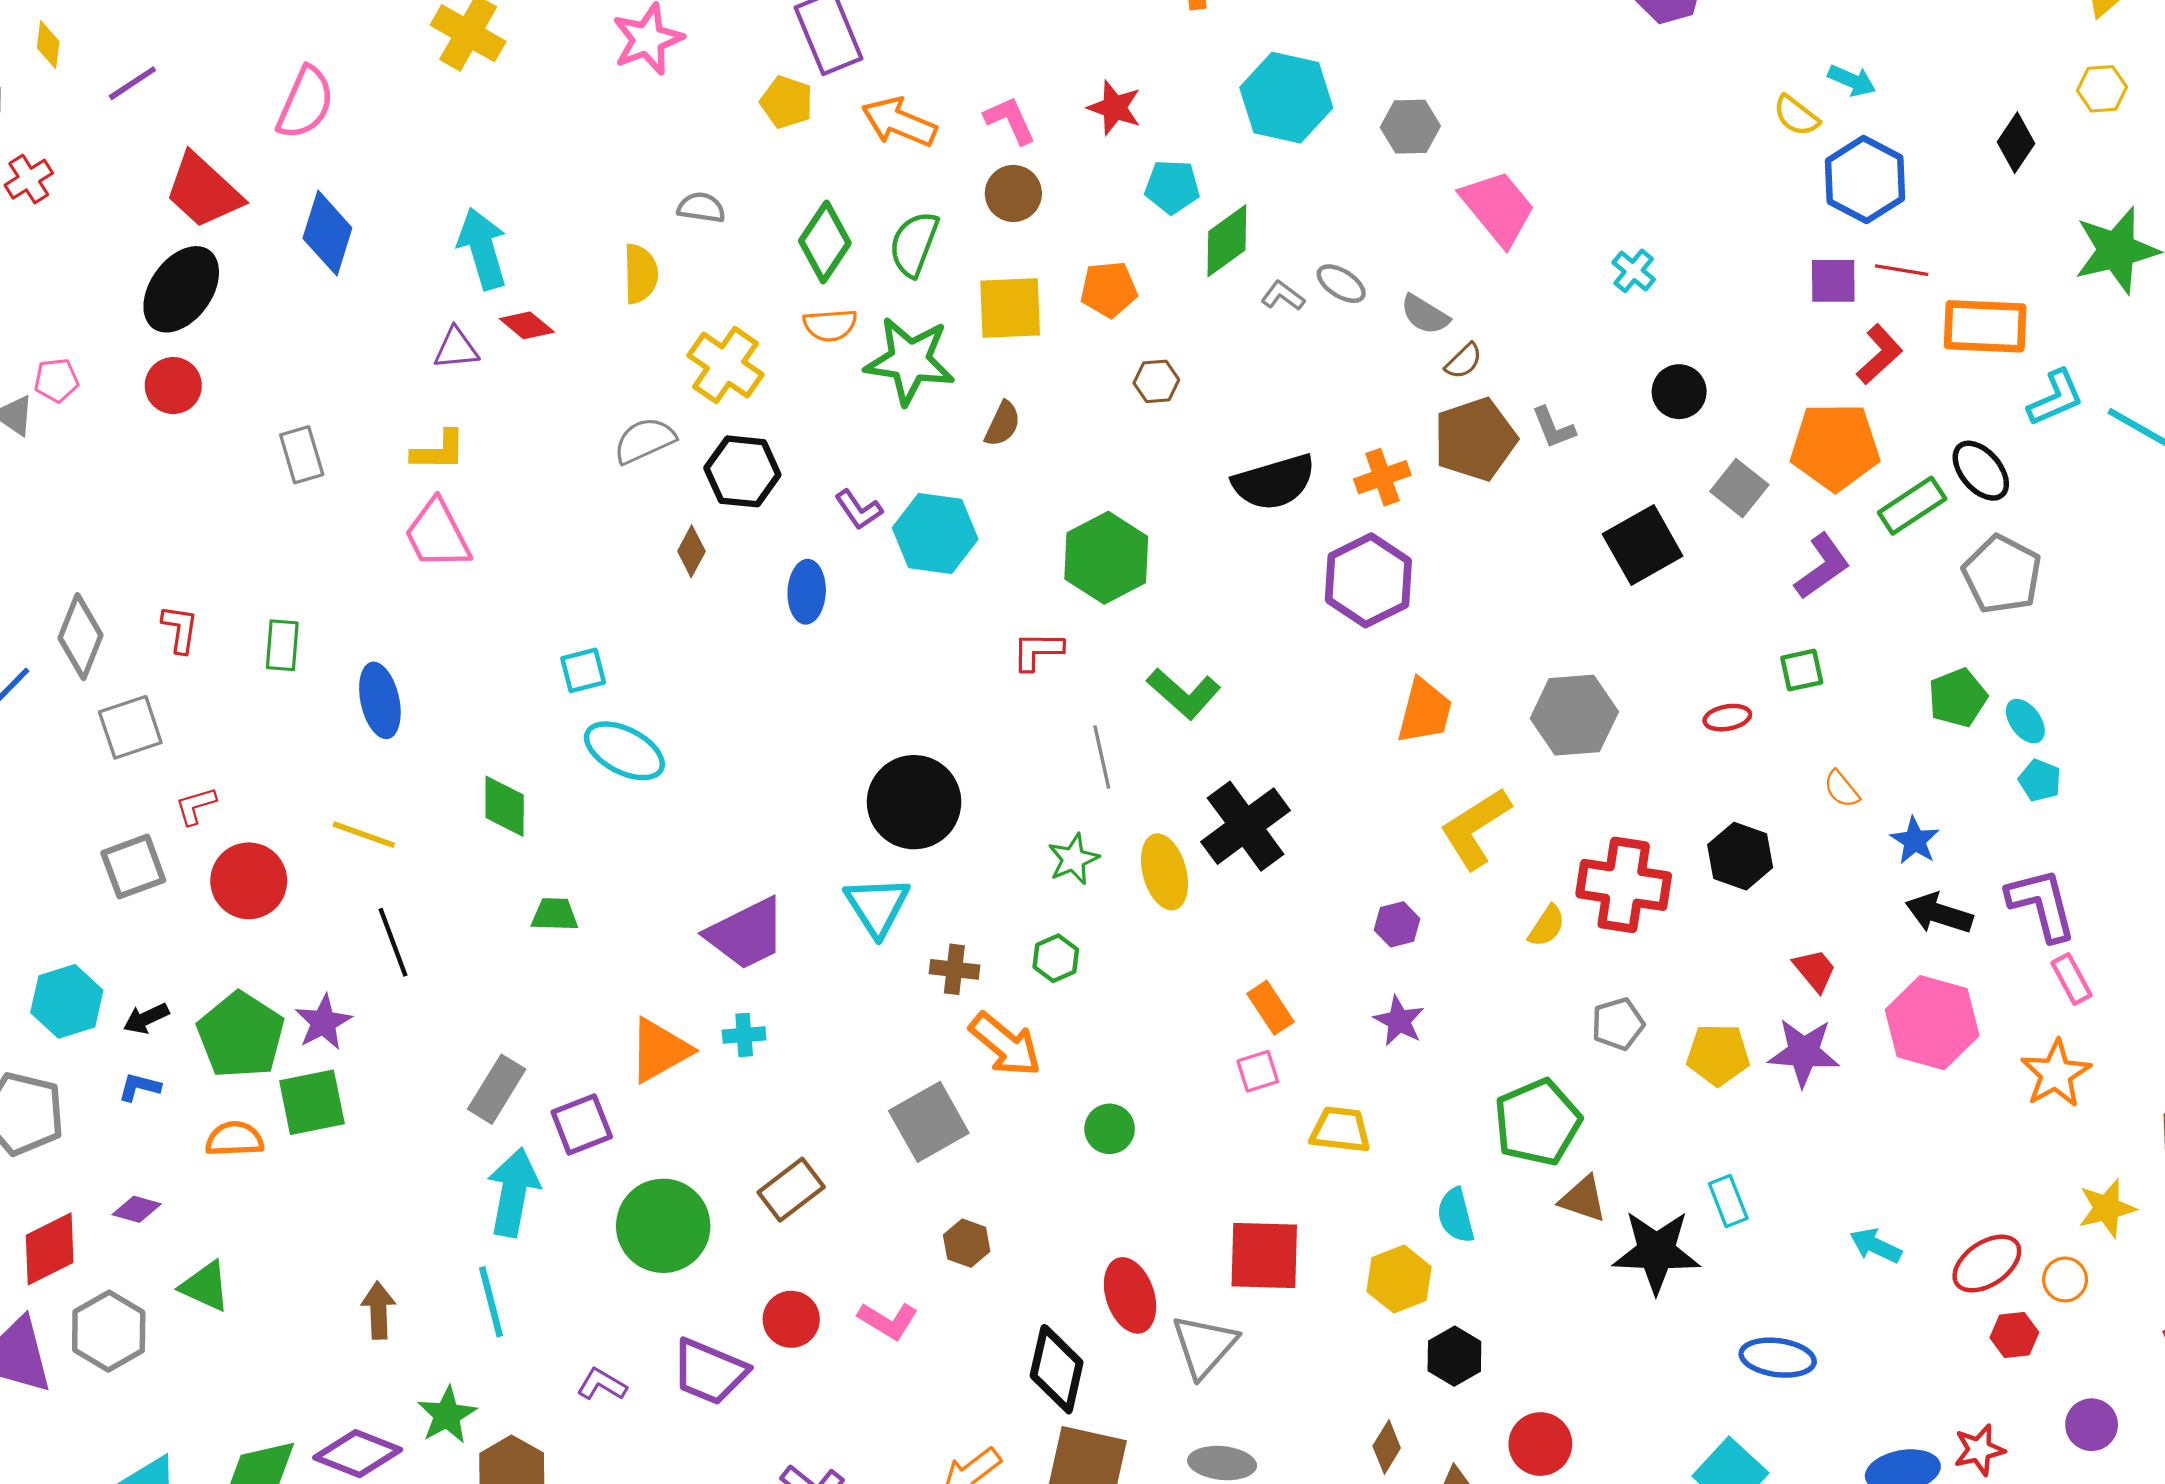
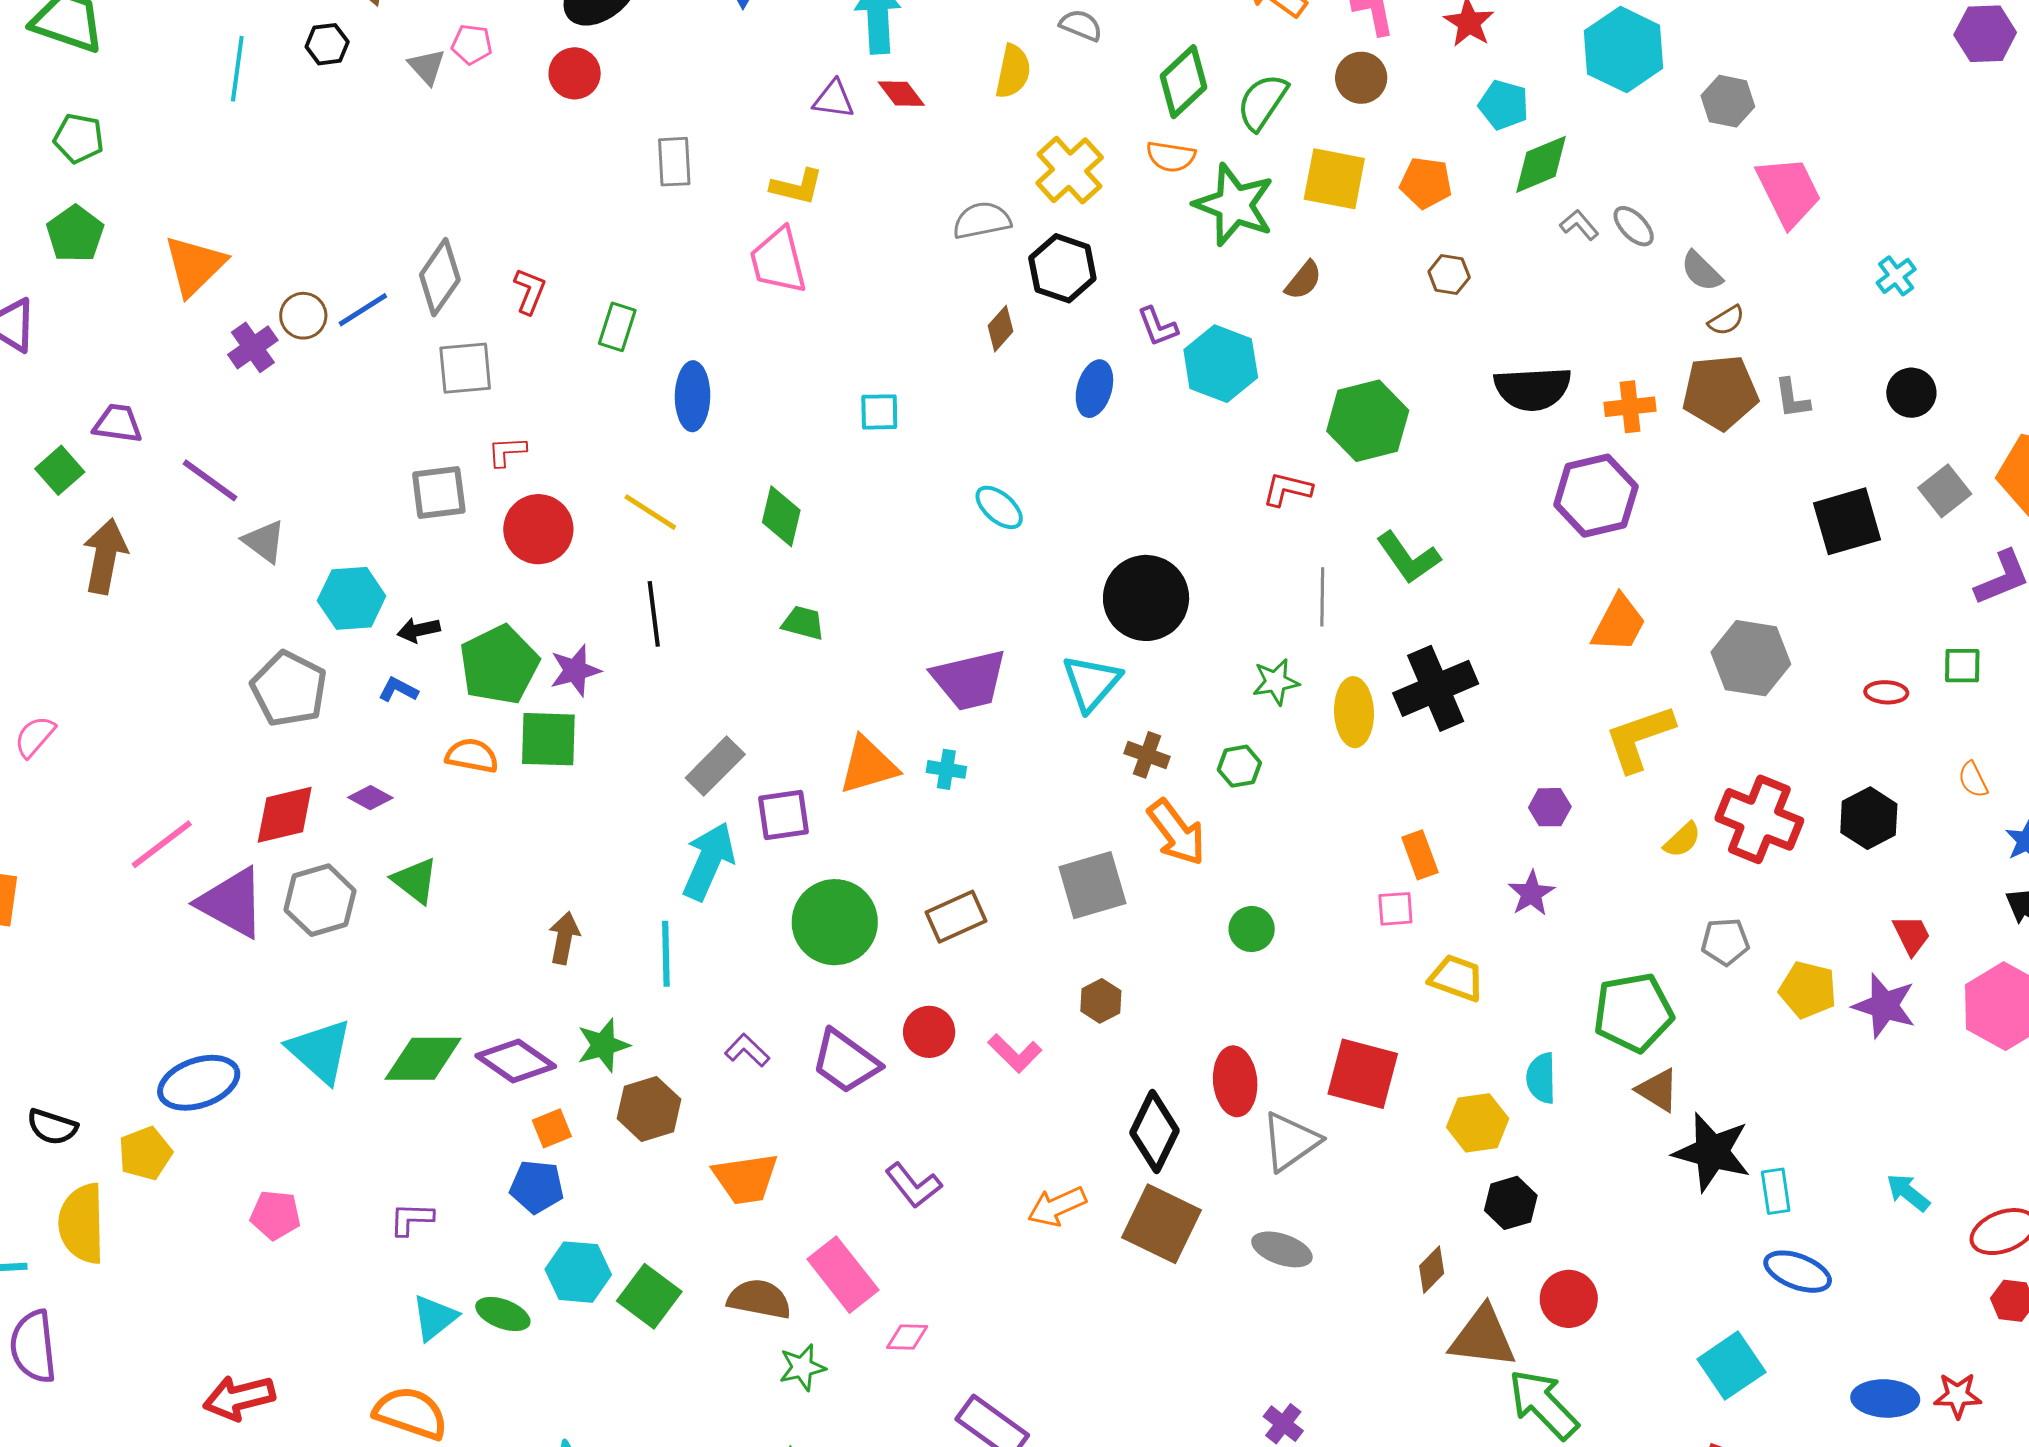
cyan ellipse: (624, 751) -> (999, 507), moved, size x0.7
cyan rectangle: (1728, 1201) -> (1776, 1191), moved

